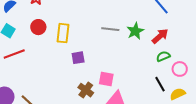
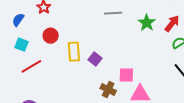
gray line: (110, 29) -> (113, 13), moved
yellow rectangle: (63, 33) -> (74, 52), moved
purple square: (78, 58) -> (95, 59), turned -32

